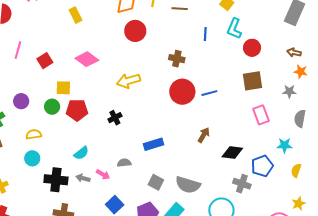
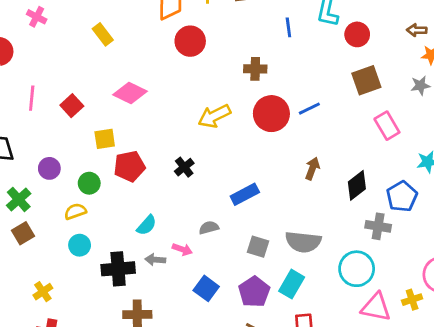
yellow arrow: (128, 81) -> (214, 116), moved
green circle: (52, 107) -> (89, 183), moved
black diamond: (232, 152) -> (357, 185), turned -35

